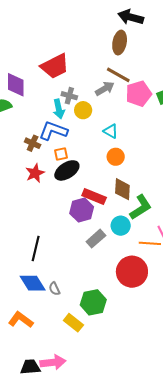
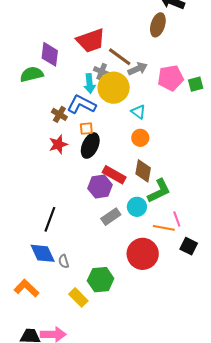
brown line: (118, 75) -> (120, 57), moved
yellow circle: (83, 110) -> (114, 88), size x1.8
black ellipse: (67, 170) -> (90, 146), turned -40

